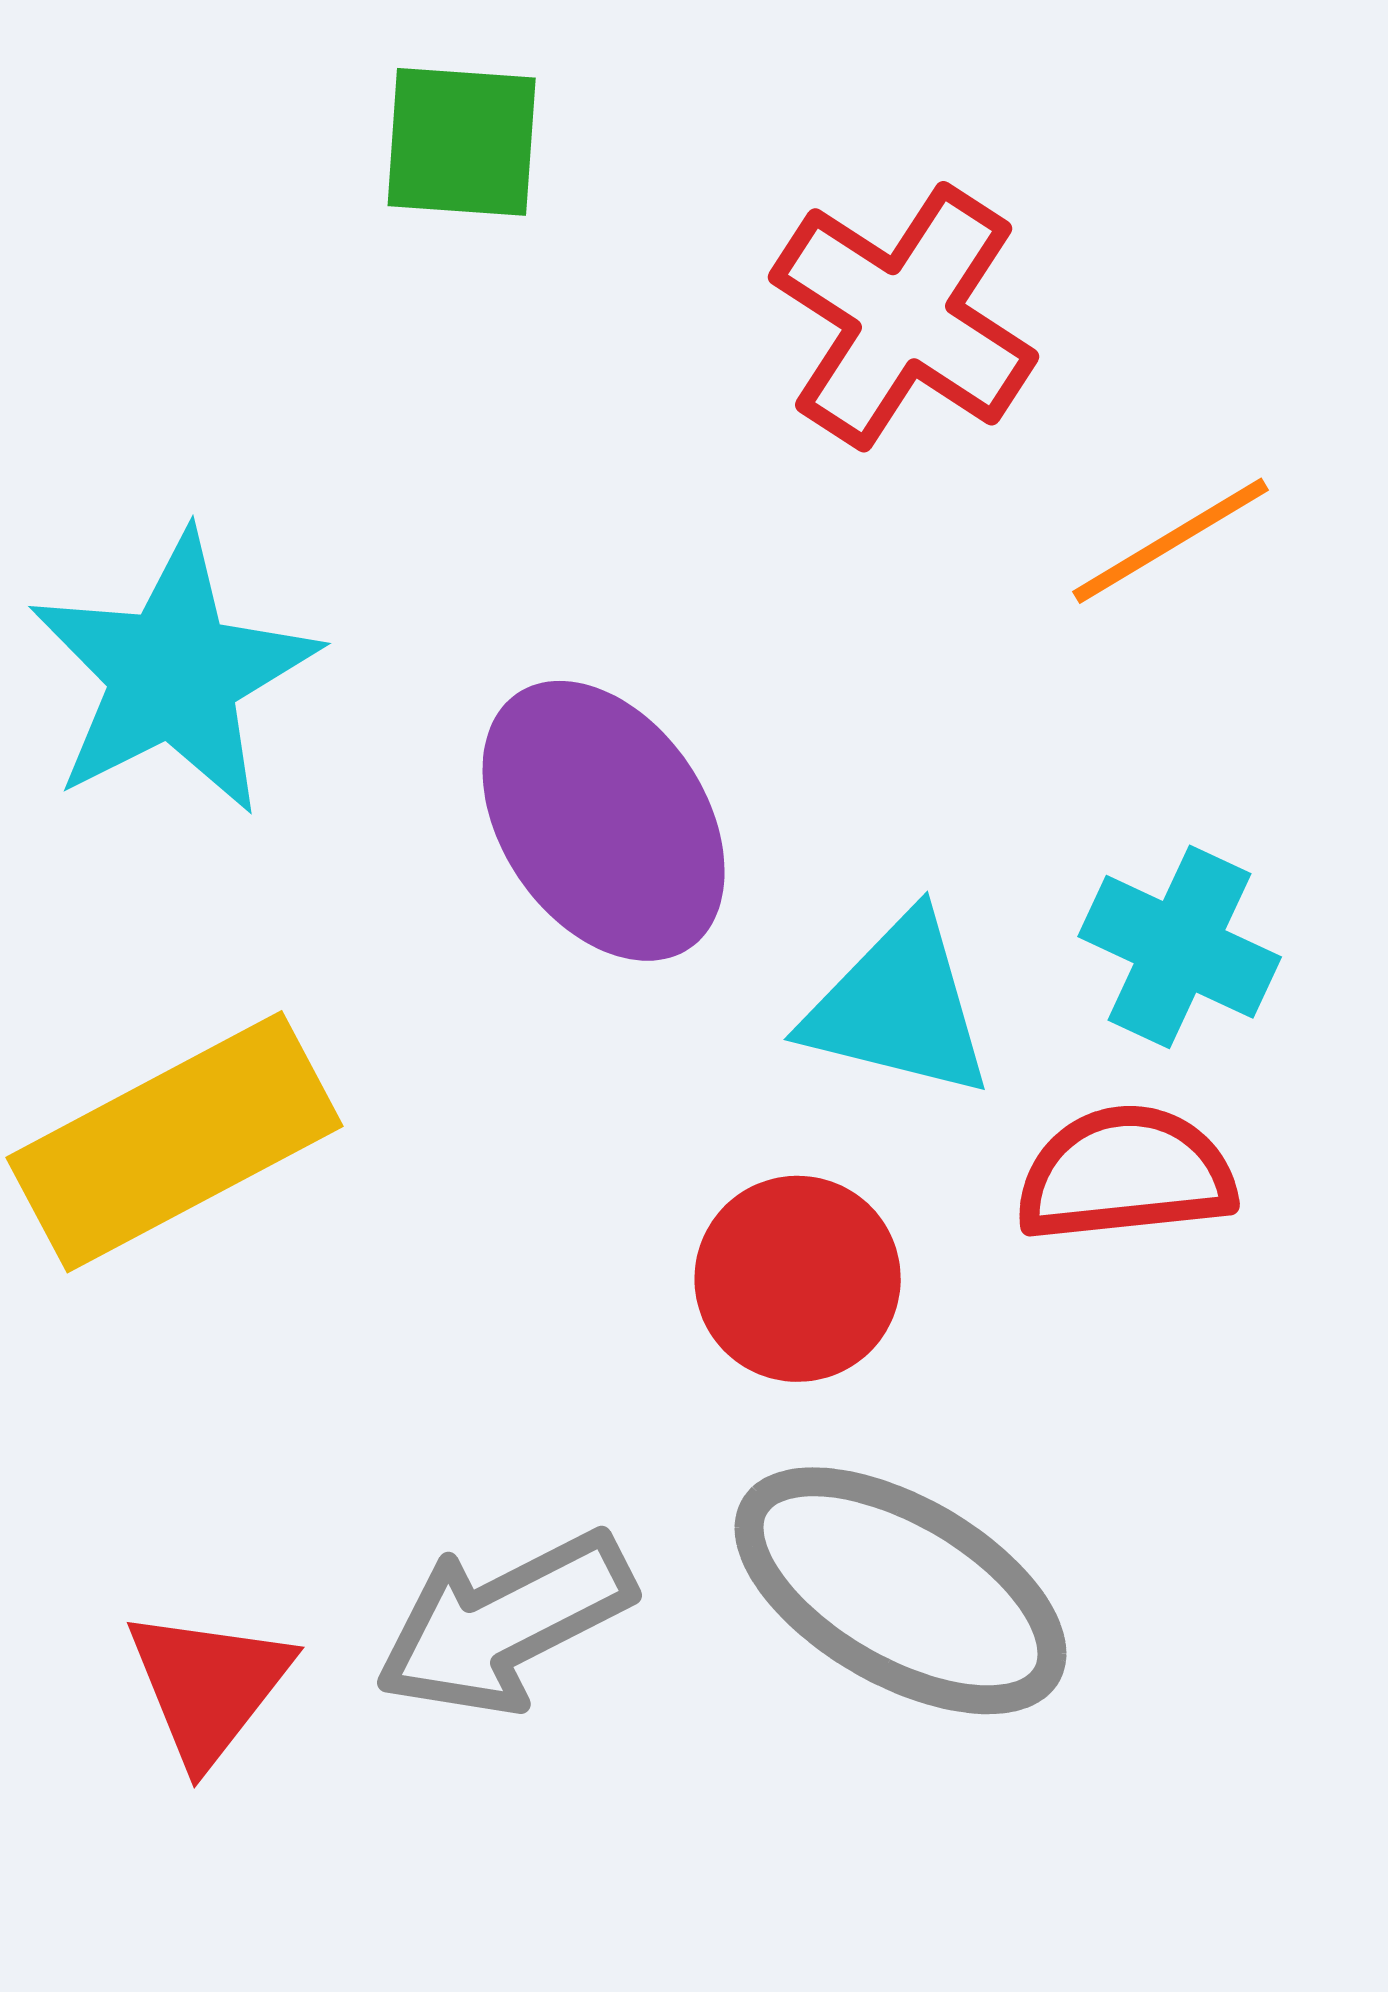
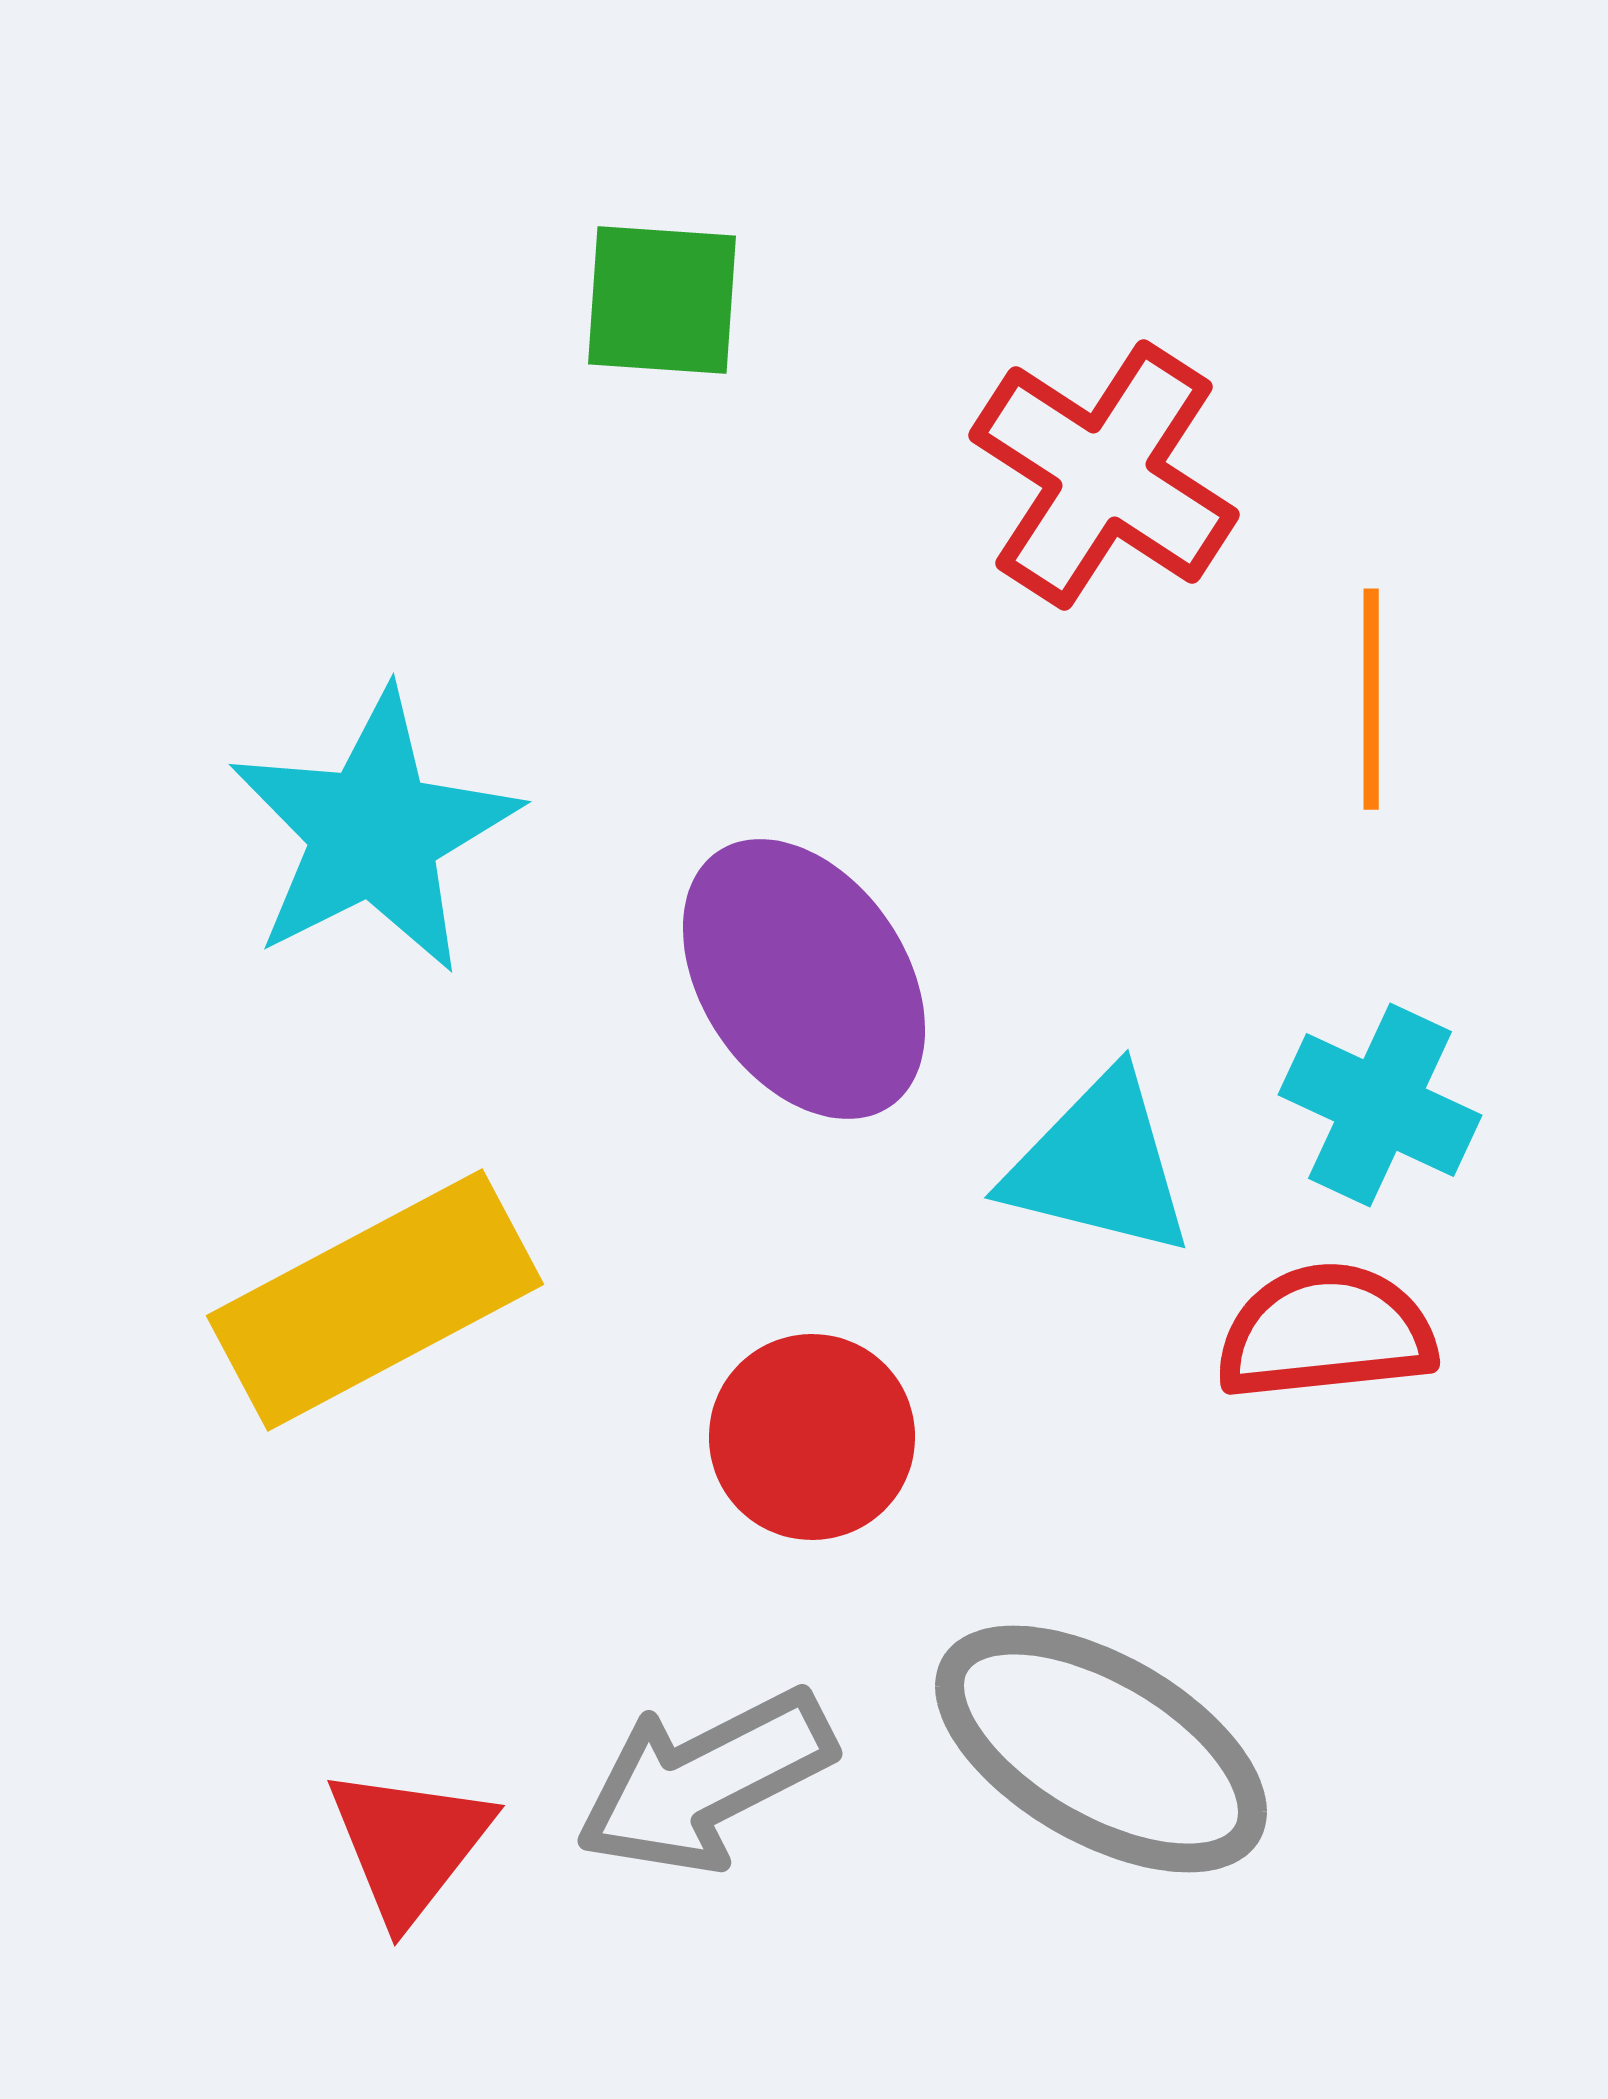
orange line: (1171, 541) -> (1371, 699), turned -59
red circle: (798, 1279) -> (812, 1437), moved

